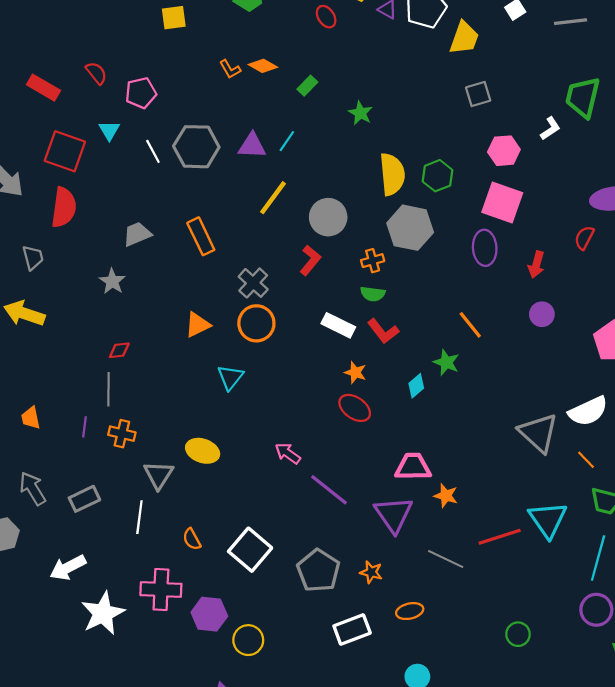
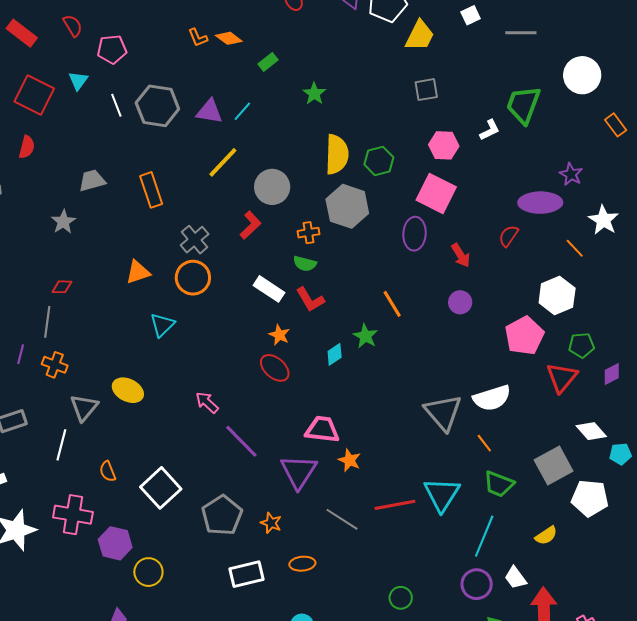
red semicircle: (64, 207) -> (27, 147), size x0.6
red arrow: (536, 265) -> (461, 255), turned -55

